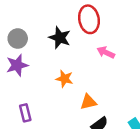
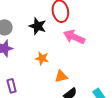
pink arrow: (106, 52) -> (74, 37), size x1.5

